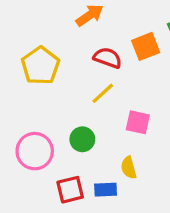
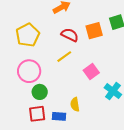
pink square: (138, 122) -> (91, 71), moved, turned 35
green circle: (82, 139) -> (40, 92), moved
pink circle: (35, 151) -> (29, 71), moved

